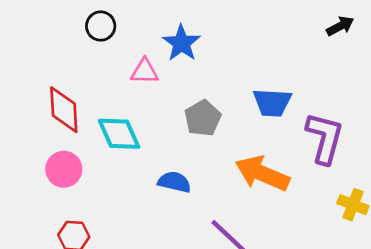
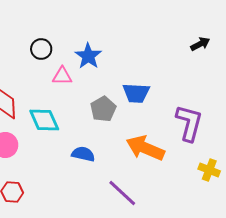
black circle: (101, 26) -> (41, 49), moved
blue trapezoid: (272, 103) -> (136, 93), moved

